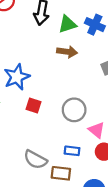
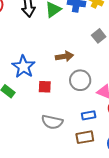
brown arrow: (67, 52) -> (64, 56), moved
gray semicircle: (35, 160) -> (52, 122), moved

